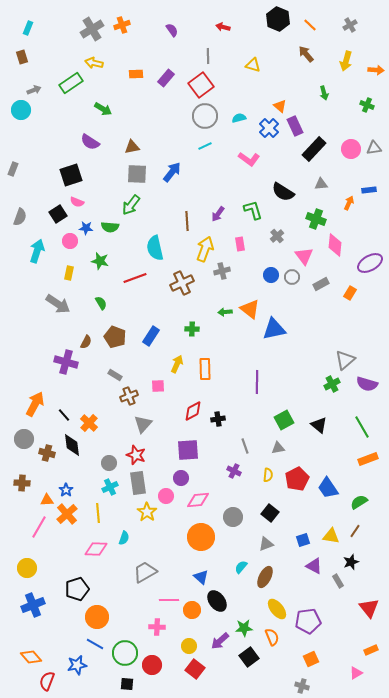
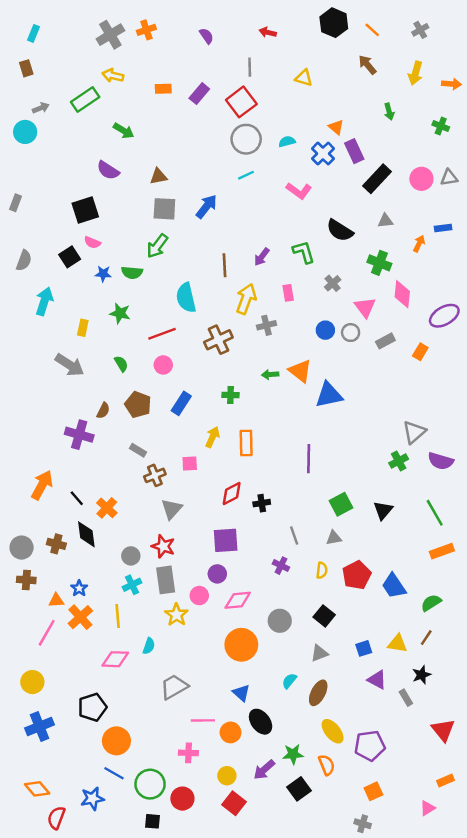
pink circle: (70, 241) -> (163, 365), moved
black triangle: (319, 425) -> (383, 510), turned 30
gray circle: (24, 439) -> (22, 548), moved

